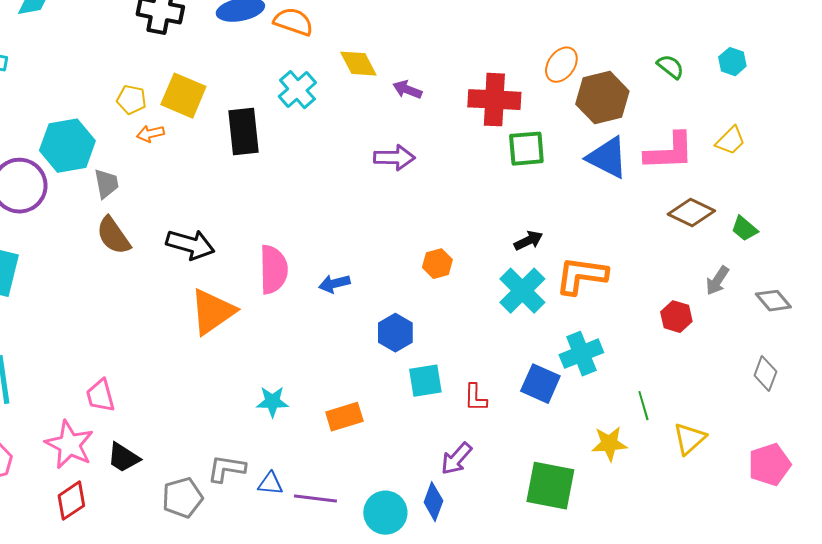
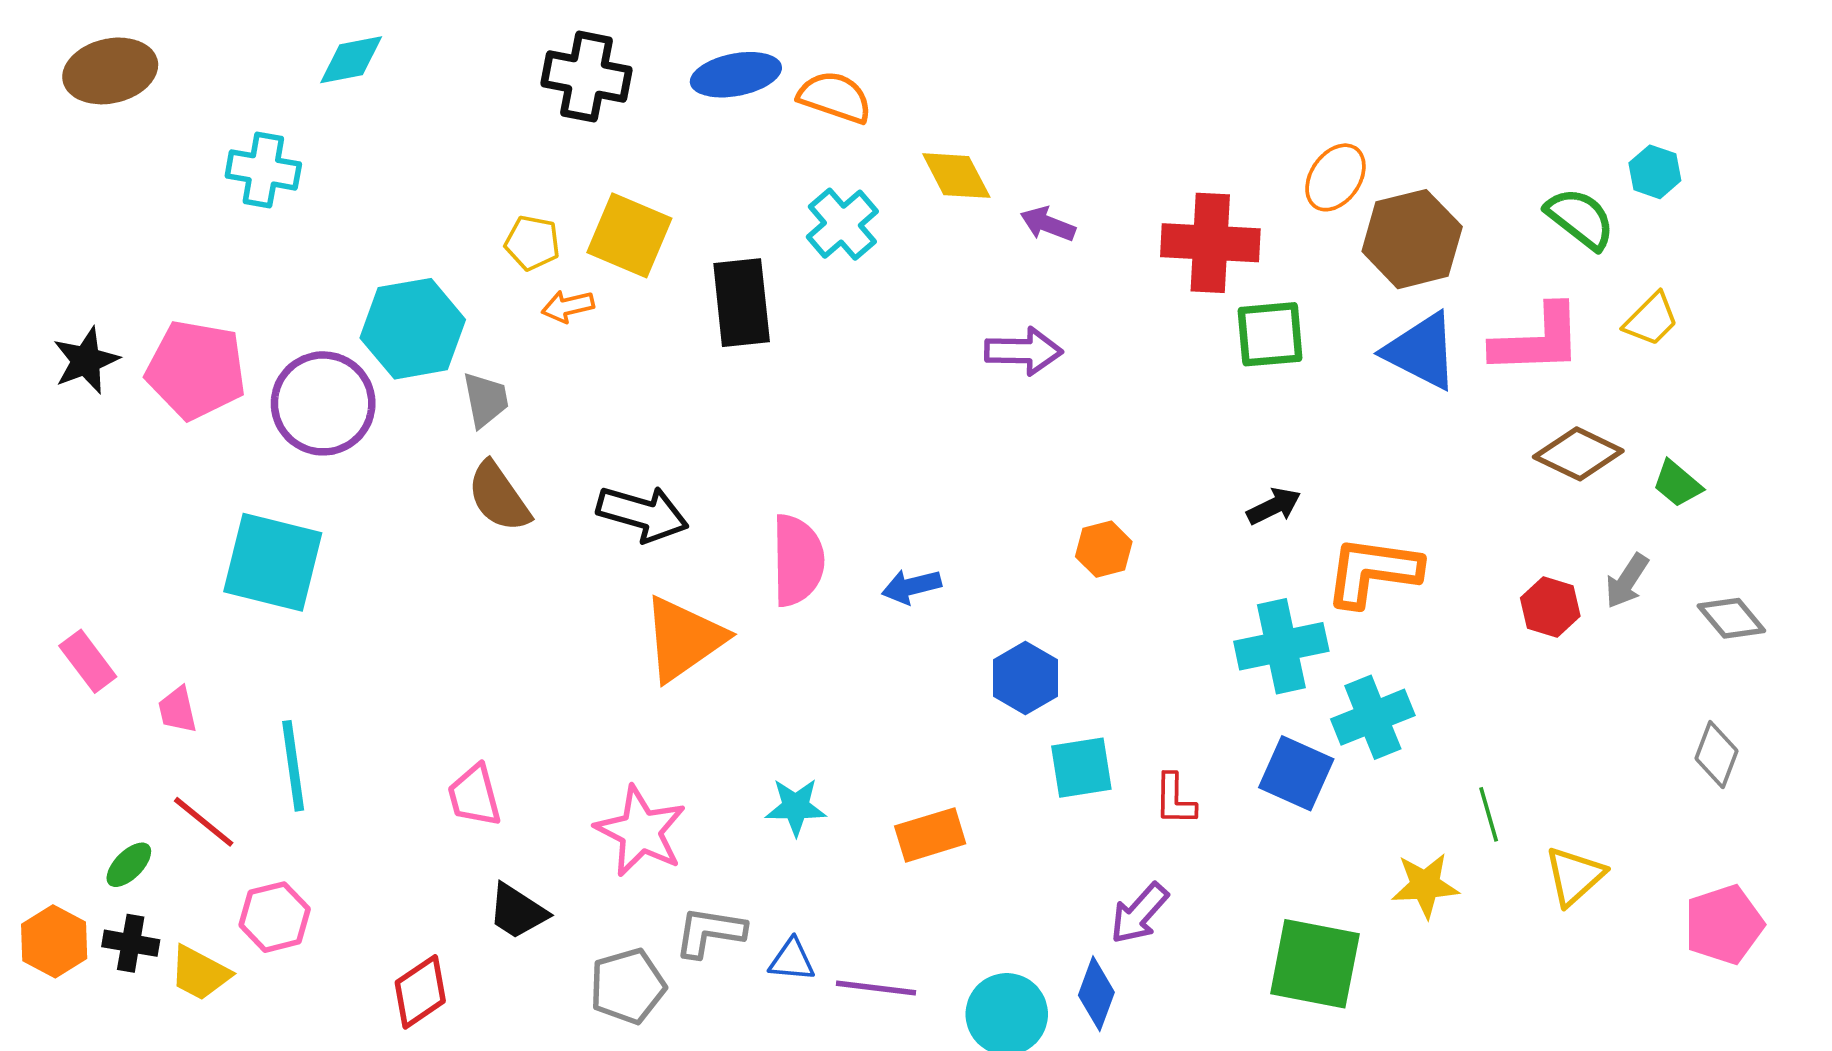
green semicircle: (670, 67) -> (1580, 219), moved, size x1.4
cyan cross: (522, 291) -> (1281, 646), moved, turned 33
red hexagon: (676, 317) -> (1550, 607), moved
pink star: (69, 445) -> (641, 831), moved

